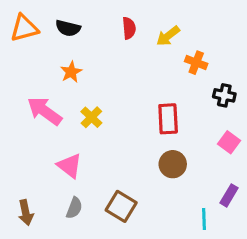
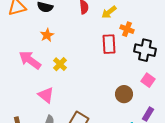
black cross: (224, 95) -> (145, 50), size x1.5
red rectangle: (168, 119) -> (109, 44), moved
brown circle: (173, 164) -> (124, 94), moved

